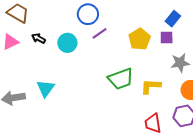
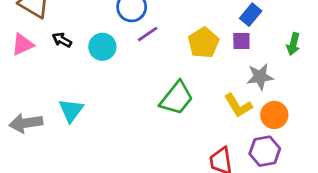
green trapezoid: (121, 79) -> (177, 98), turned -32
yellow L-shape: (151, 86) -> (238, 105), moved, turned -125

